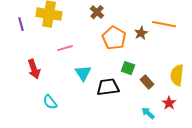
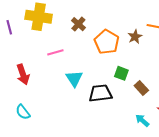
brown cross: (97, 12) -> (78, 24), moved
cyan semicircle: (50, 102) -> (23, 112), moved

